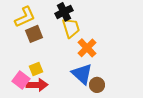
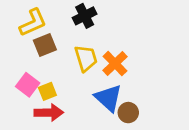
yellow trapezoid: (71, 28) -> (86, 58), moved
pink square: (21, 80) -> (28, 85), moved

